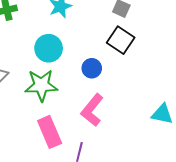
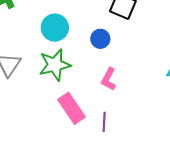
pink L-shape: (92, 110) -> (109, 79), size x0.7

